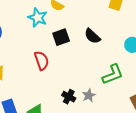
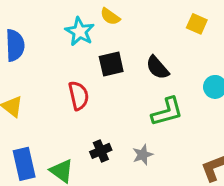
green L-shape: (113, 74) -> (167, 112), moved
black cross: (69, 97) -> (101, 151), moved, turned 32

